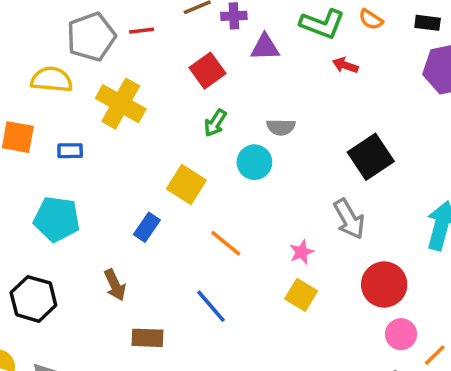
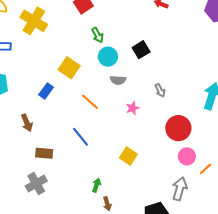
green arrow: (215, 123) -> (98, 35), moved, turned -63
gray semicircle: (281, 127) -> (118, 80), moved
black square: (371, 157) -> (141, 50), moved, size x0.7
gray arrow: (349, 219) -> (160, 90), size x0.6
yellow square: (301, 295) -> (128, 156), moved

